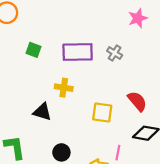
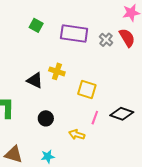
yellow cross: (64, 88) -> (57, 71), moved
red semicircle: (137, 101) -> (127, 38), moved
pink line: (118, 153) -> (95, 118), moved

